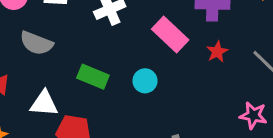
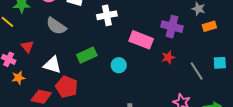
pink rectangle: (170, 34) -> (141, 40), turned -35
green rectangle: (93, 77) -> (87, 55), turned -60

